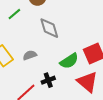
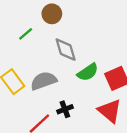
gray semicircle: (30, 55) -> (44, 81), size x1.6
green semicircle: (69, 61) -> (88, 72), moved

